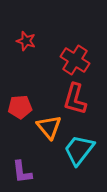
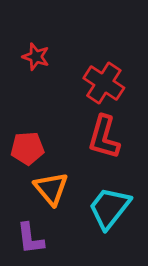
orange triangle: (49, 127) -> (51, 189), moved

